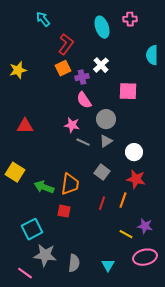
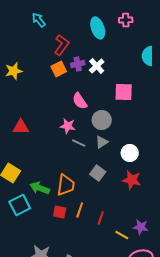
purple cross: (82, 77) -> (78, 64), moved
orange line: (123, 200) -> (80, 210), moved
red line: (102, 203) -> (101, 218), moved
cyan square: (32, 229) -> (20, 205), moved

